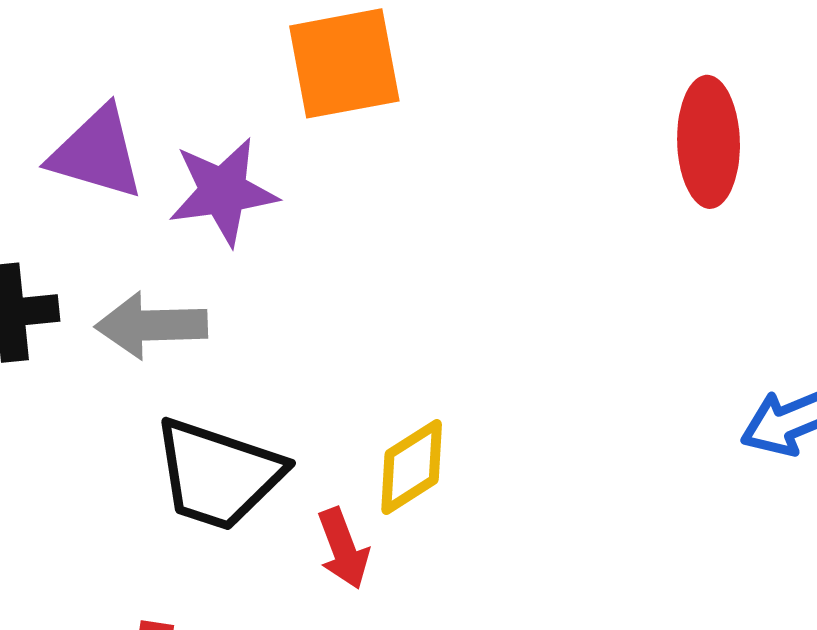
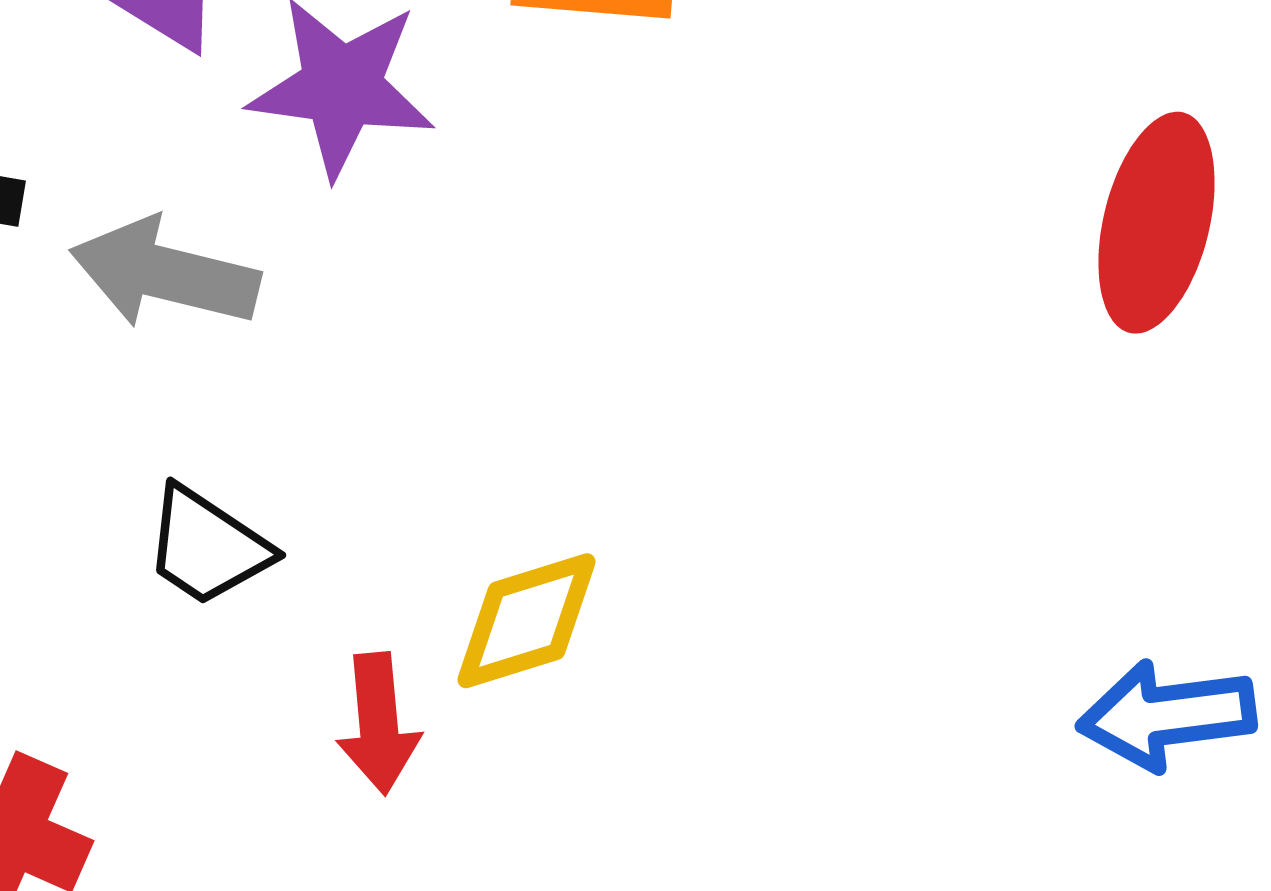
black trapezoid: (218, 474) -> (207, 546), size x0.6

